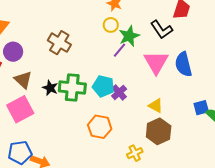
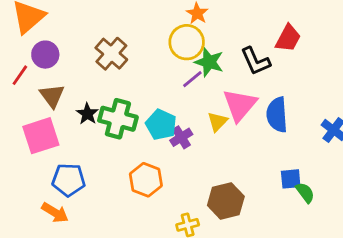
yellow circle: (111, 25) -> (187, 42), size x1.6
green star: (129, 36) -> (209, 62), turned 30
yellow triangle: (156, 106) -> (217, 122), moved, turned 35
blue pentagon: (20, 153) -> (69, 180), moved

